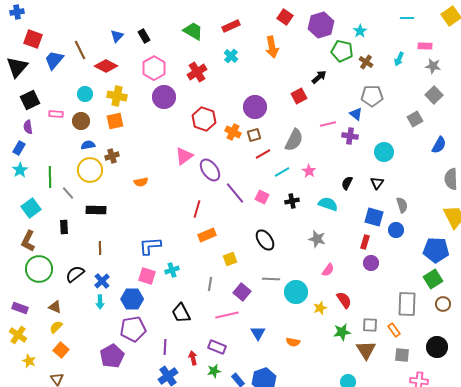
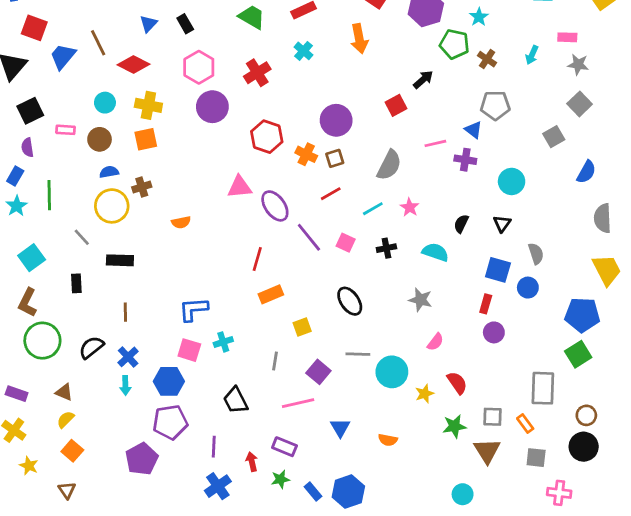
red line: (263, 154) -> (331, 194), moved
pink triangle: (184, 156) -> (240, 187), turned 30
green line: (50, 177) -> (49, 195), moved
brown circle: (443, 304) -> (586, 415), moved

